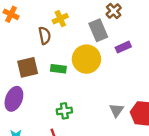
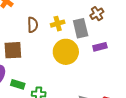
yellow cross: (60, 19) -> (58, 24), moved
green rectangle: (58, 69) -> (18, 84), moved

